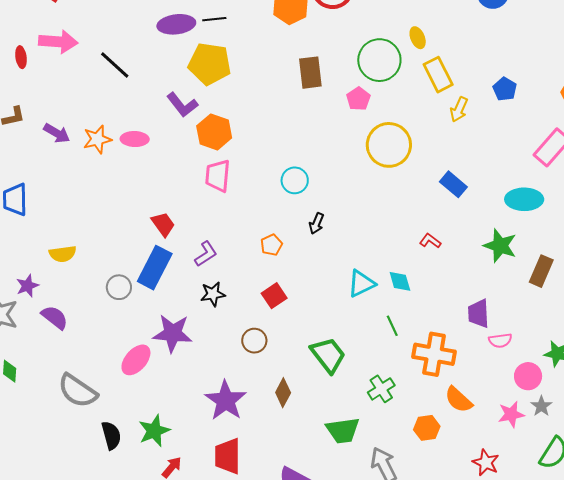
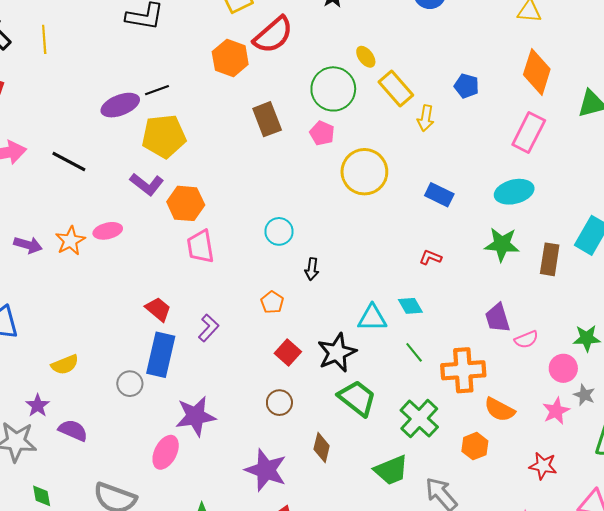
cyan triangle: (361, 284) -> (372, 318), turned 40
black star: (213, 294) -> (337, 353), moved, size x1.5
green cross: (381, 389) -> (419, 419), size x1.4

